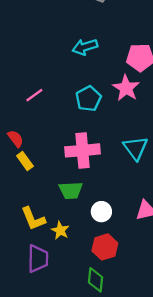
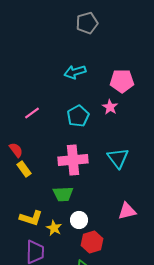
pink star: (126, 88) -> (110, 107), size x0.7
white circle: (101, 212) -> (79, 220), moved
yellow L-shape: (33, 219) -> (31, 218), turned -50

